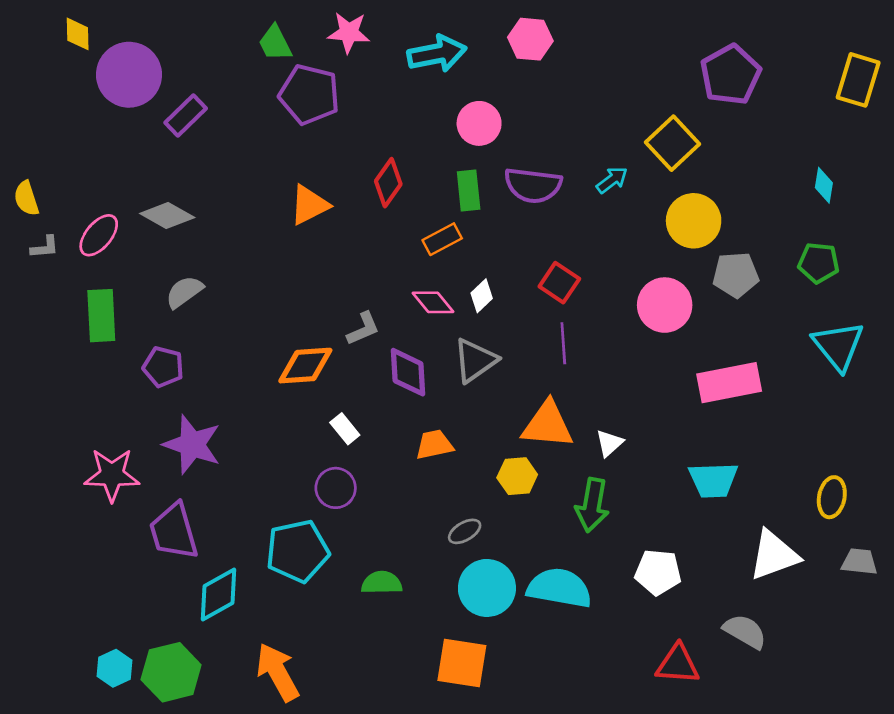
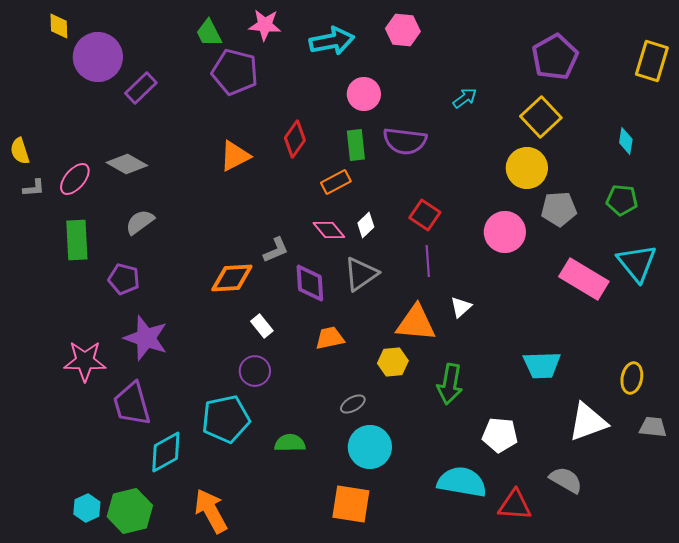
yellow square: (673, 143) -> (541, 117), moved
cyan arrow: (612, 180) -> (465, 98), moved
pink rectangle: (729, 383) -> (584, 279), moved, turned 42
white triangle: (609, 443) -> (461, 307), moved
cyan semicircle: (559, 588) -> (462, 482), moved

